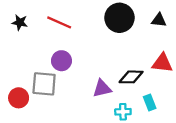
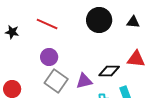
black star: (20, 22) -> (12, 32), moved
gray square: (44, 84) -> (56, 81), moved, turned 30

